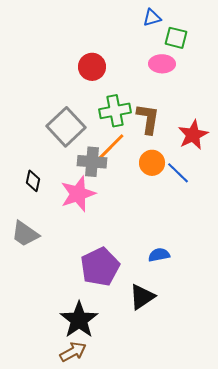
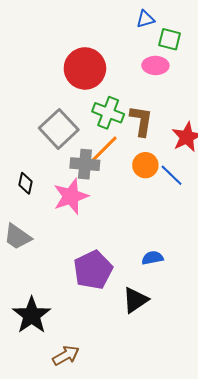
red circle: (92, 67) -> (85, 68), size x1.5
green cross: (115, 111) -> (108, 113), turned 32
black star: (79, 320) -> (32, 315), moved

